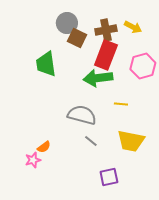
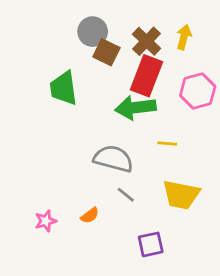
yellow arrow: (133, 27) -> (184, 37), turned -102
brown cross: (106, 30) -> (147, 41), turned -35
orange semicircle: (44, 147) -> (90, 215), moved

